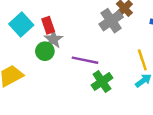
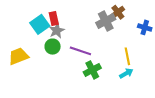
cyan square: (21, 25) -> (40, 24), moved
green circle: (45, 51) -> (53, 47), moved

